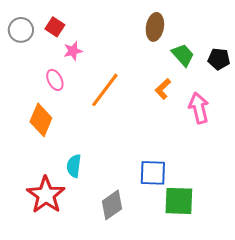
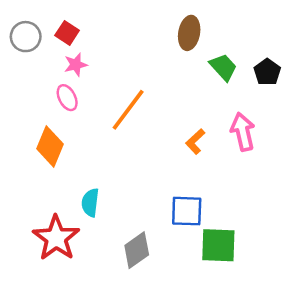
pink star: (73, 51) -> (76, 65), moved
black pentagon: (219, 59) -> (267, 72), turned 30
orange L-shape: (163, 89) -> (195, 142), moved

